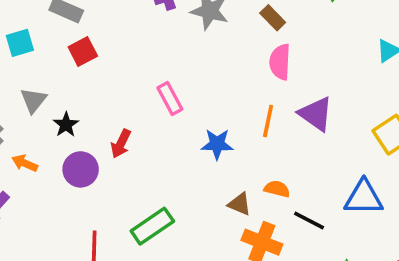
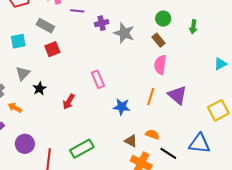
purple circle: (81, 169) -> (25, 144), moved

